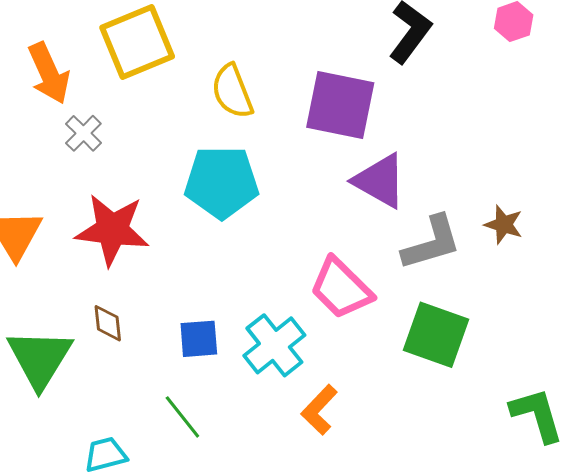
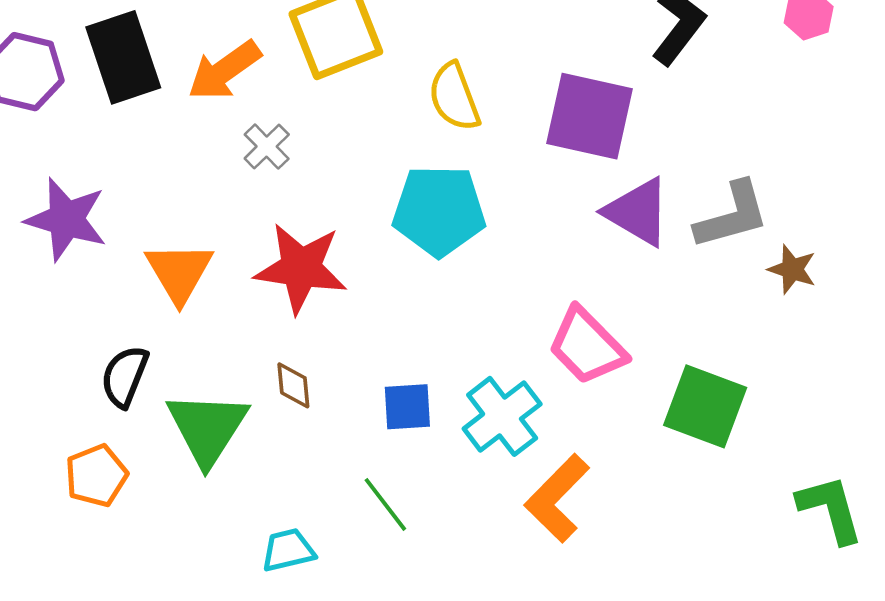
orange arrow: (49, 73) -> (224, 70), turned 78
gray L-shape: (432, 243) -> (732, 215), moved
orange L-shape: (319, 410) -> (557, 498), size x1.4

